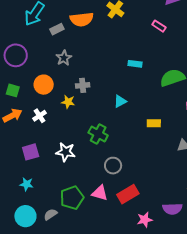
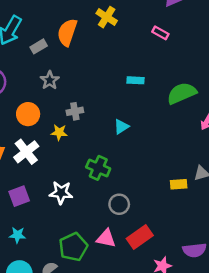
orange semicircle: (82, 19) -> (67, 32), turned 120
white cross: (40, 116) -> (26, 152), size x1.5
yellow rectangle: (154, 123) -> (179, 184), moved

